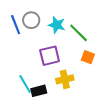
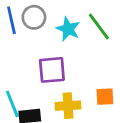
green line: (79, 33) -> (99, 27), moved
orange square: (88, 57) -> (105, 97), moved, turned -32

